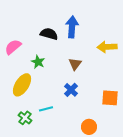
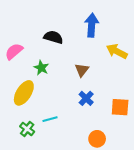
blue arrow: (72, 27) -> (92, 25), moved
yellow arrow: (107, 47) -> (117, 51), turned 30
blue cross: (71, 90) -> (86, 98), moved

